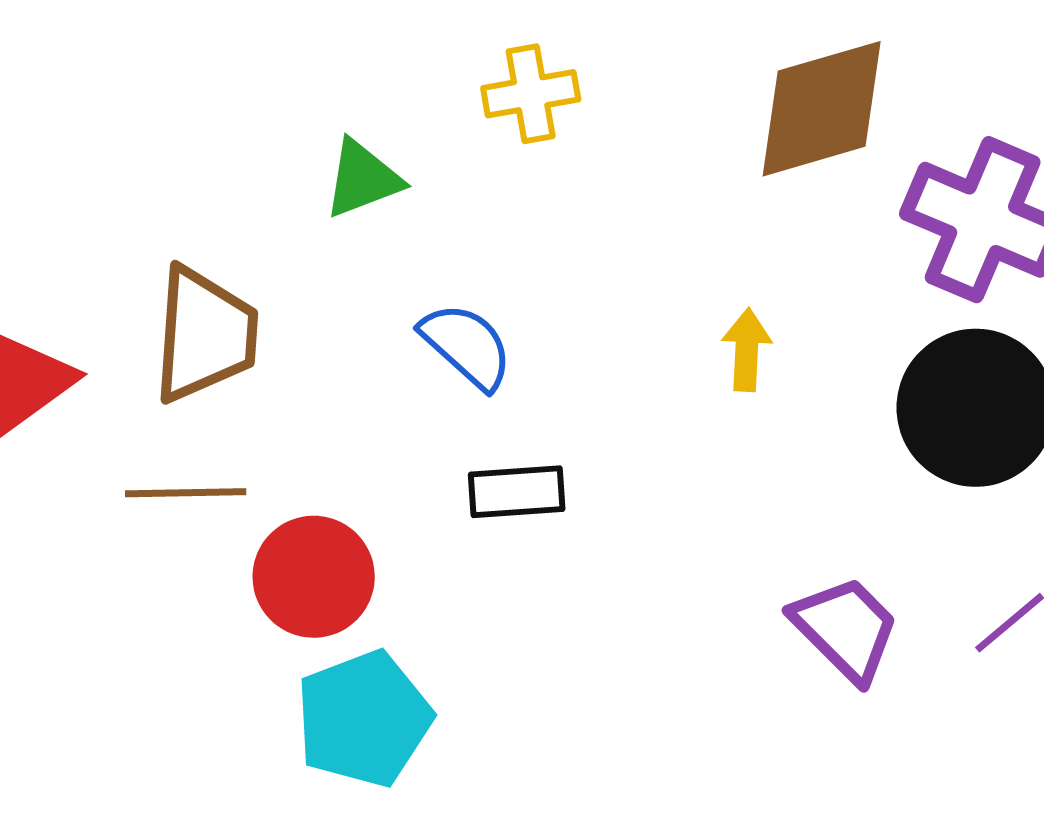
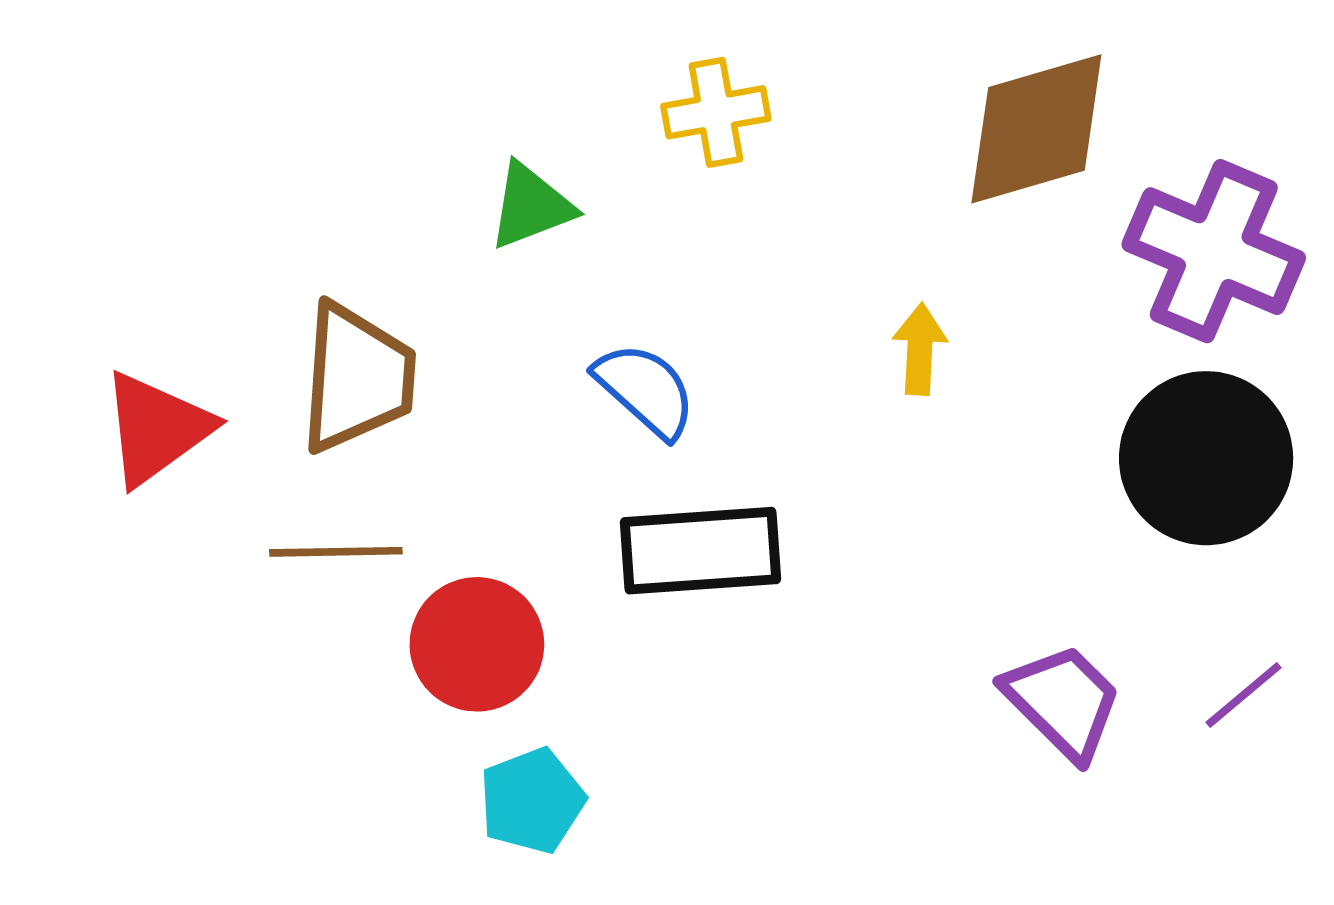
yellow arrow: (747, 350) -> (920, 349), moved
black rectangle: (517, 492) -> (700, 551), size x1.5
cyan pentagon: (364, 719) -> (532, 801), size x0.7

